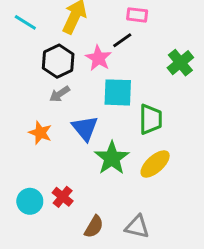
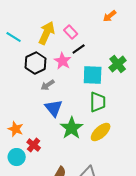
pink rectangle: (137, 15) -> (71, 32), moved, turned 40
cyan square: (118, 92) -> (93, 75), moved
gray arrow: (60, 94) -> (48, 85), moved
orange star: (40, 133) -> (16, 129), moved
red cross: (63, 197) -> (34, 145), moved

